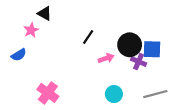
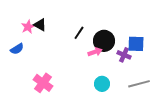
black triangle: (45, 13) -> (40, 25), moved
black circle: (130, 45) -> (104, 41), moved

